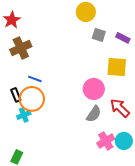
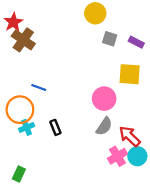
brown cross: (21, 48) -> (23, 40), moved, turned -30
black rectangle: (16, 95) -> (55, 127), moved
orange circle: (32, 99) -> (20, 110), moved
red arrow: (120, 108) -> (130, 136), moved

